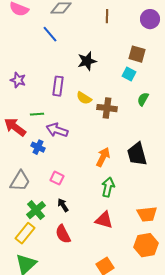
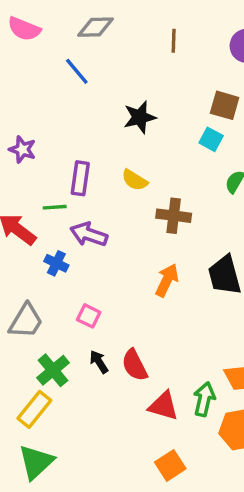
purple rectangle: (58, 86) -> (80, 178), moved
brown cross: (107, 108) -> (174, 216), moved
green arrow: (108, 187) -> (204, 399), moved
red triangle: (104, 220) -> (163, 406), moved
red semicircle: (63, 234) -> (135, 365), moved

